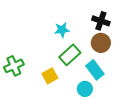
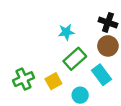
green cross: (14, 66) -> (24, 79), moved
cyan circle: (85, 89) -> (80, 95), moved

